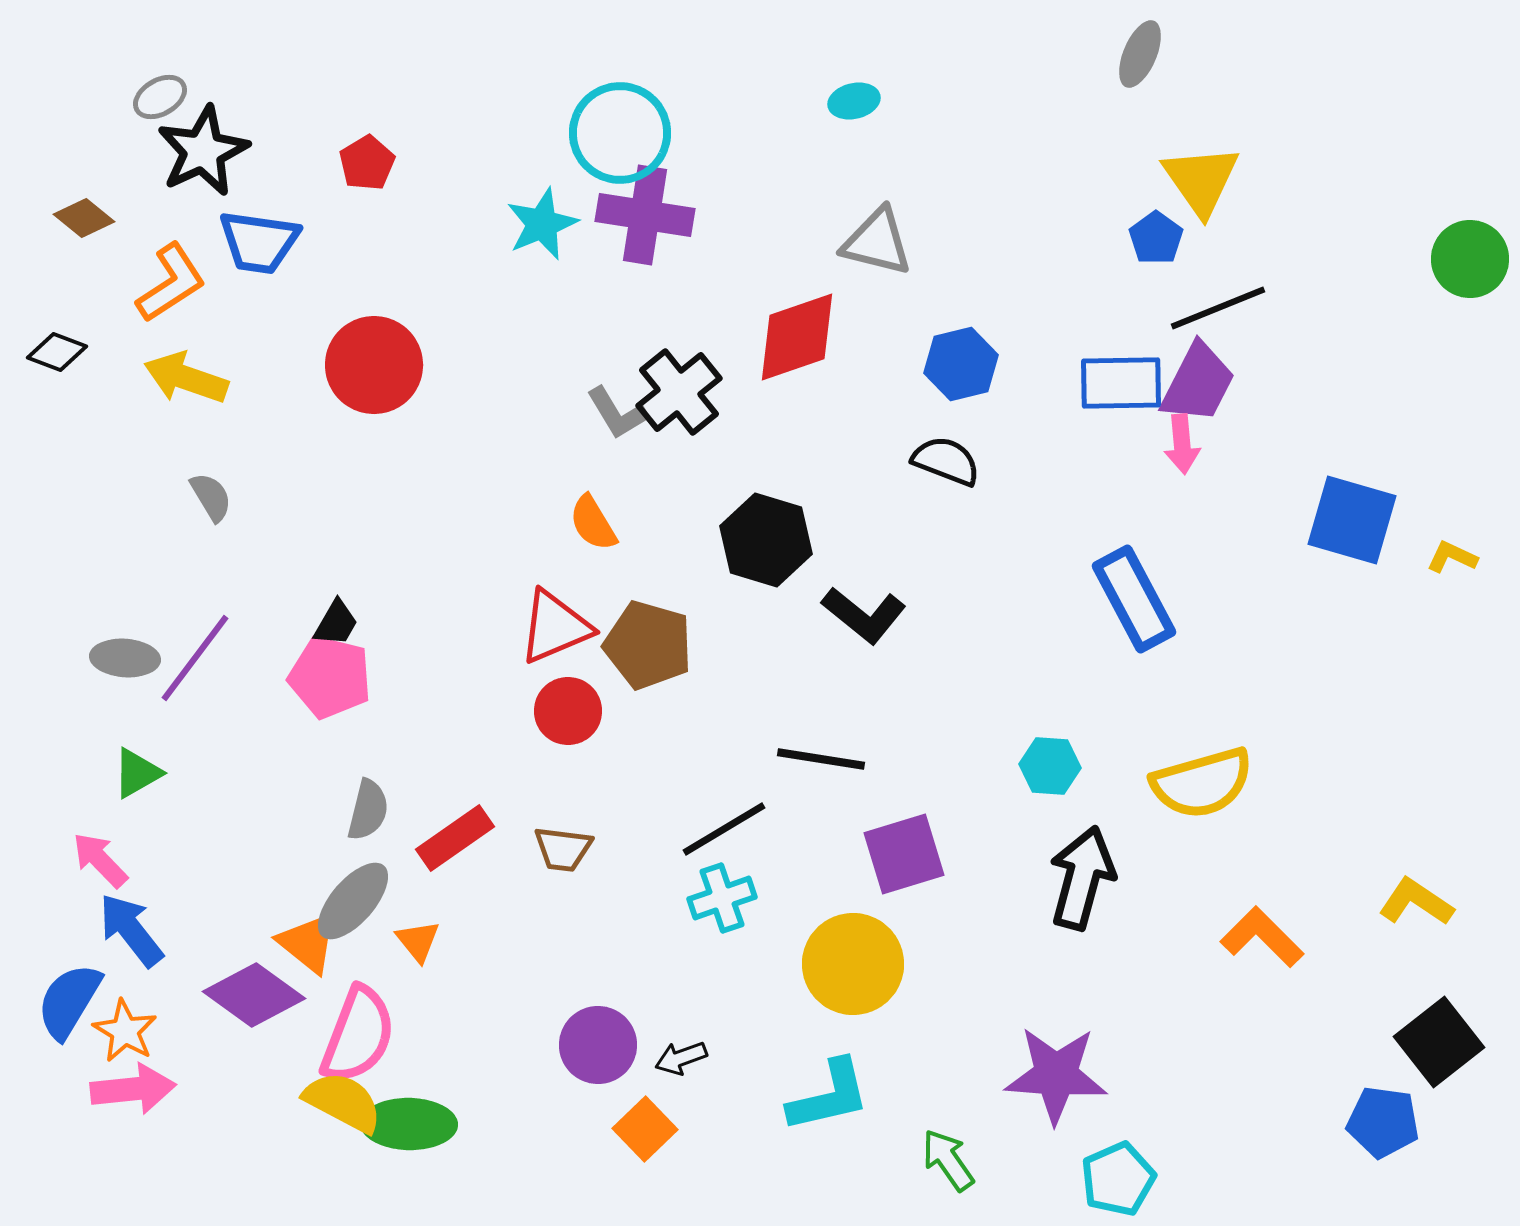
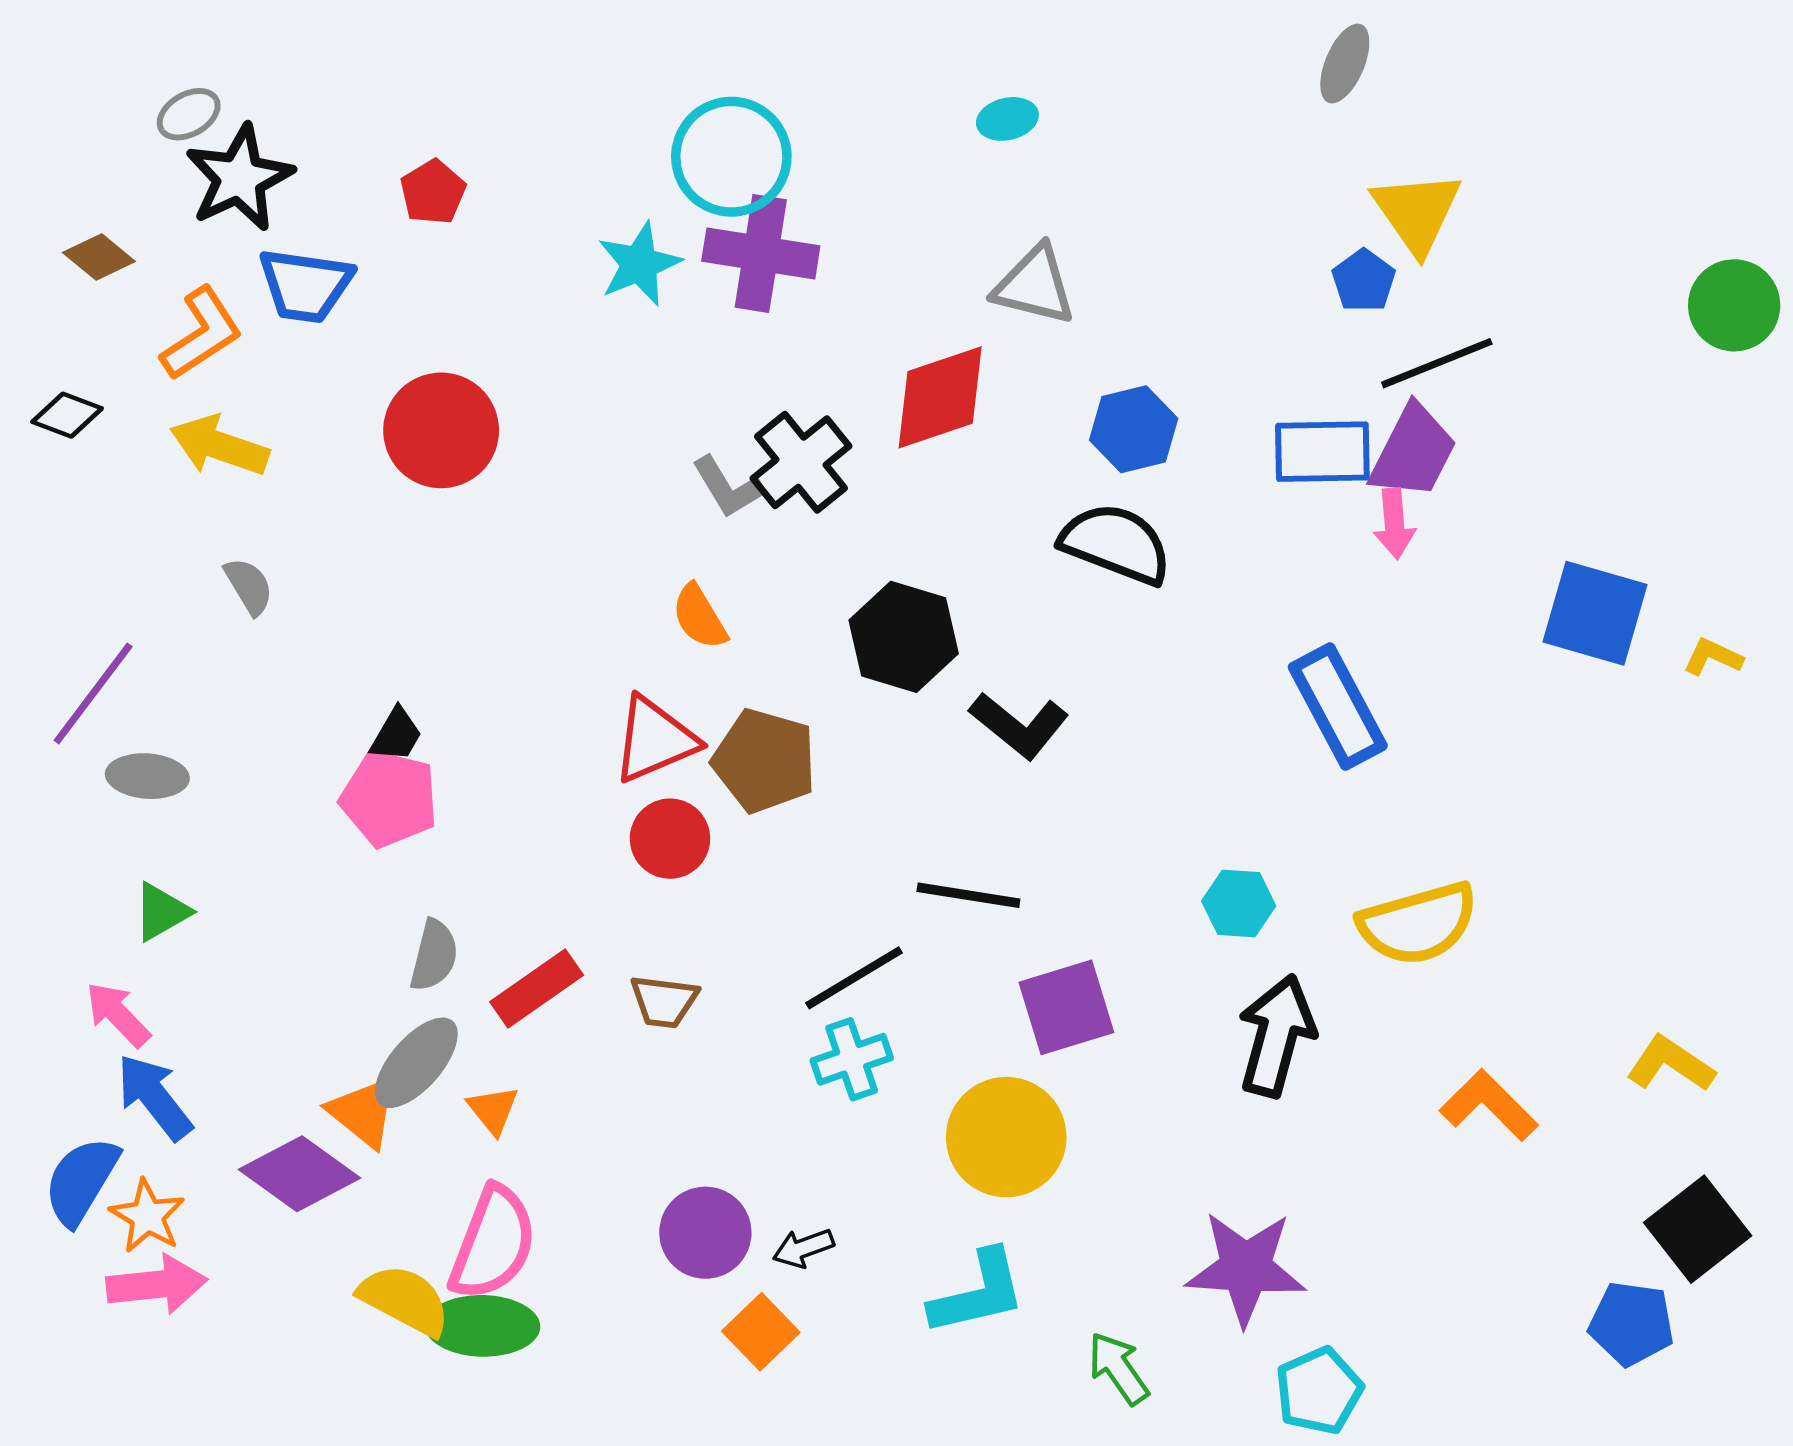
black semicircle: (946, 461) -> (1116, 544), size x1.4
purple line: (195, 658) -> (93, 694), moved
pink semicircle: (358, 1035) -> (493, 1243), moved

